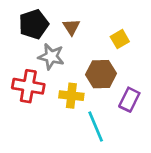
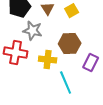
yellow square: (120, 39) -> (72, 11), moved

